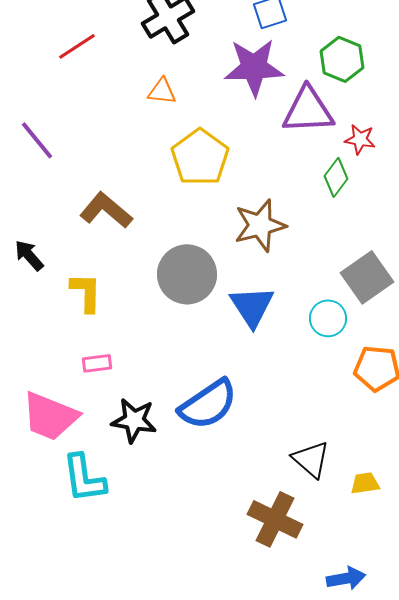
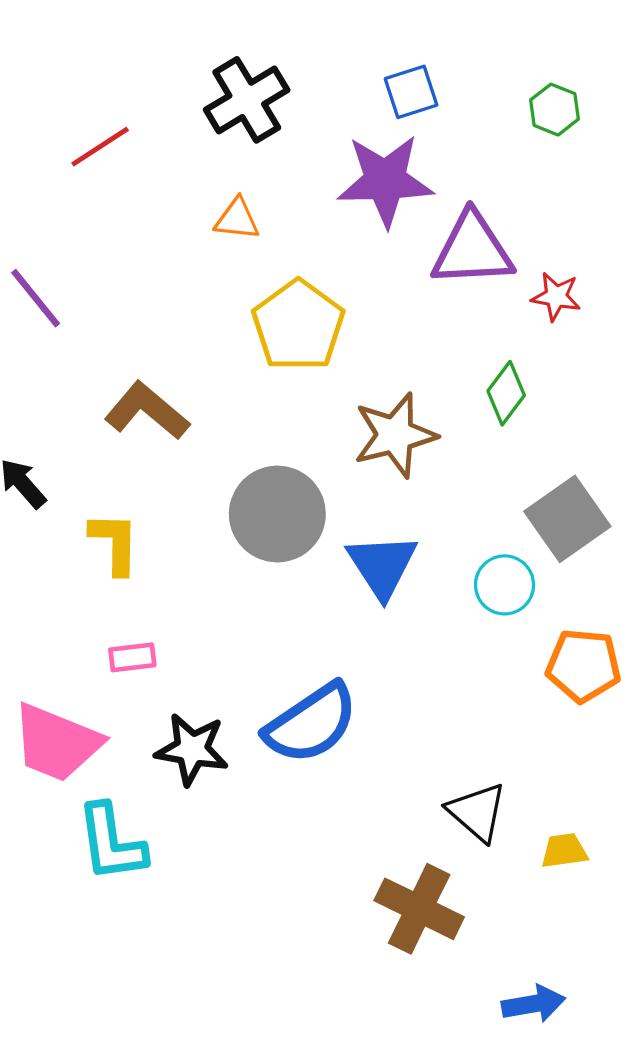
green hexagon: (342, 59) -> (554, 110), moved, size x0.7
green diamond: (336, 177) -> (506, 393), moved

